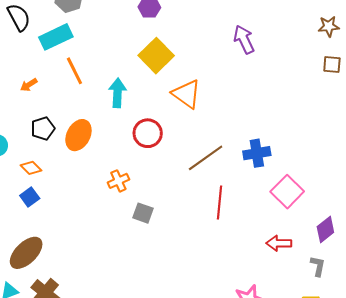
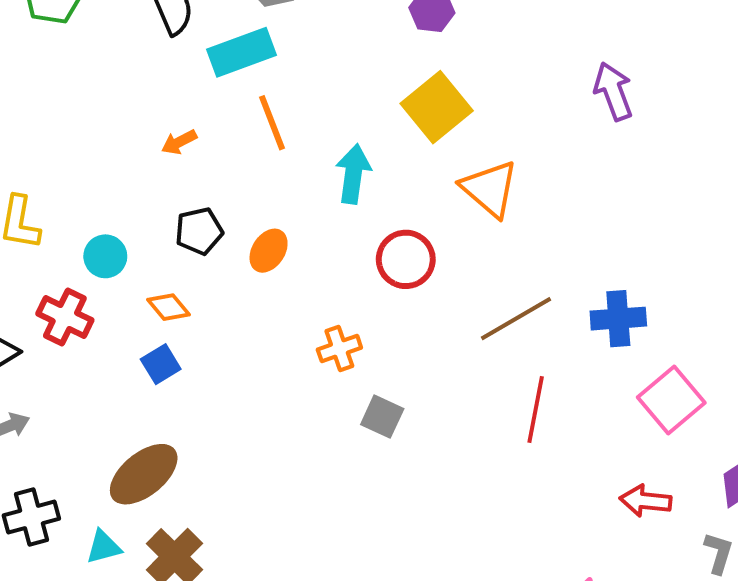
orange ellipse: (78, 135) -> (269, 251), size x0.7

